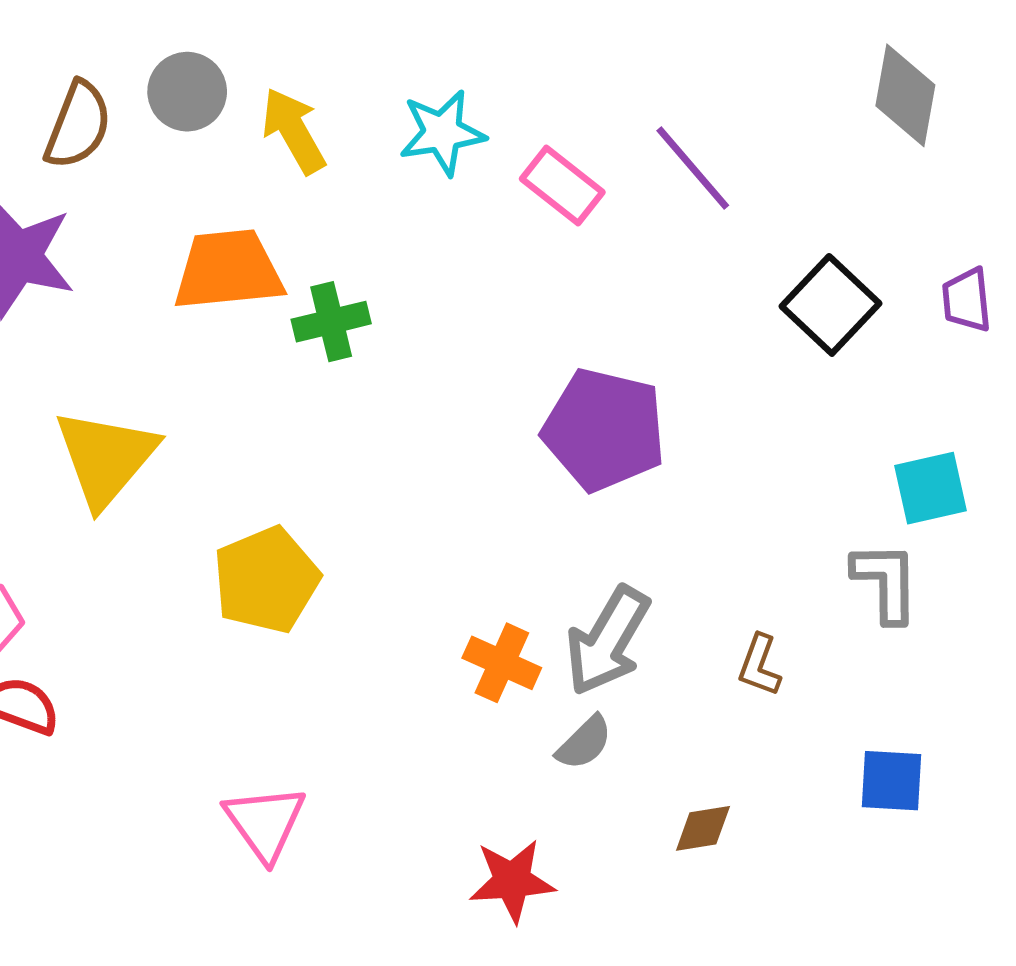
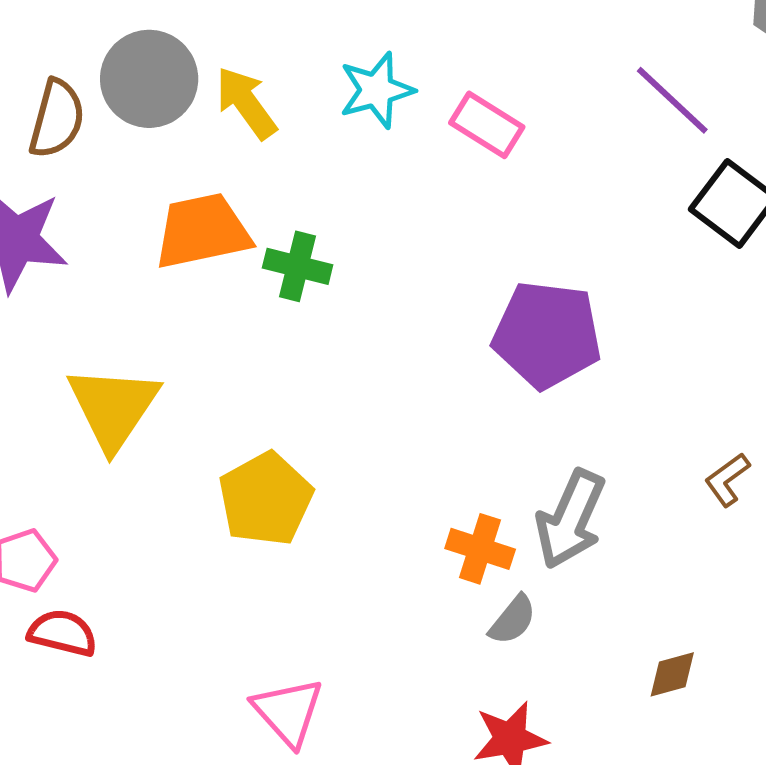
gray circle: (187, 92) -> (149, 79), size x1.4
purple line: (693, 168) -> (672, 100), moved
green cross: (331, 322) -> (298, 266), turned 34
brown L-shape: (759, 665) -> (727, 480), moved, turned 40
gray semicircle: (584, 743) -> (513, 620), moved

